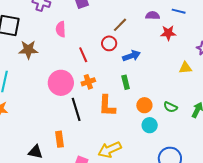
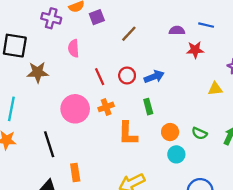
brown line: (120, 25) -> (129, 34), moved
red circle: (109, 43) -> (127, 75), moved
black line: (76, 109) -> (49, 144), moved

